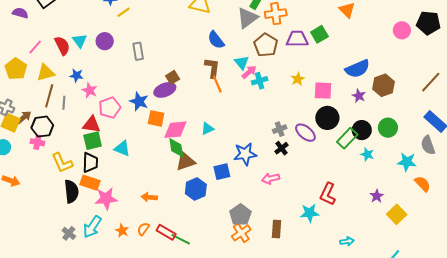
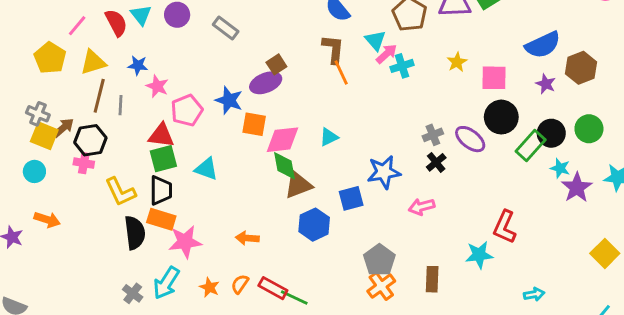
gray rectangle: (138, 51) -> (226, 28), turned -42
purple star: (377, 196) -> (577, 188), moved, size x1.5

